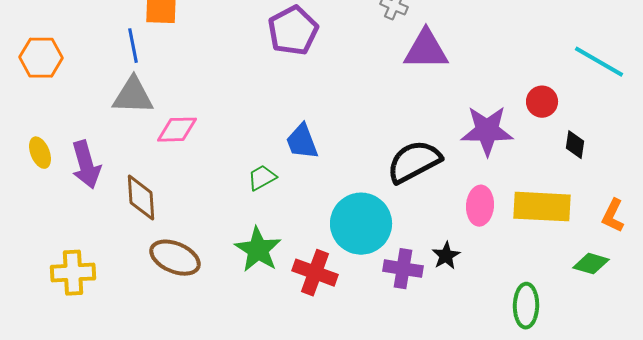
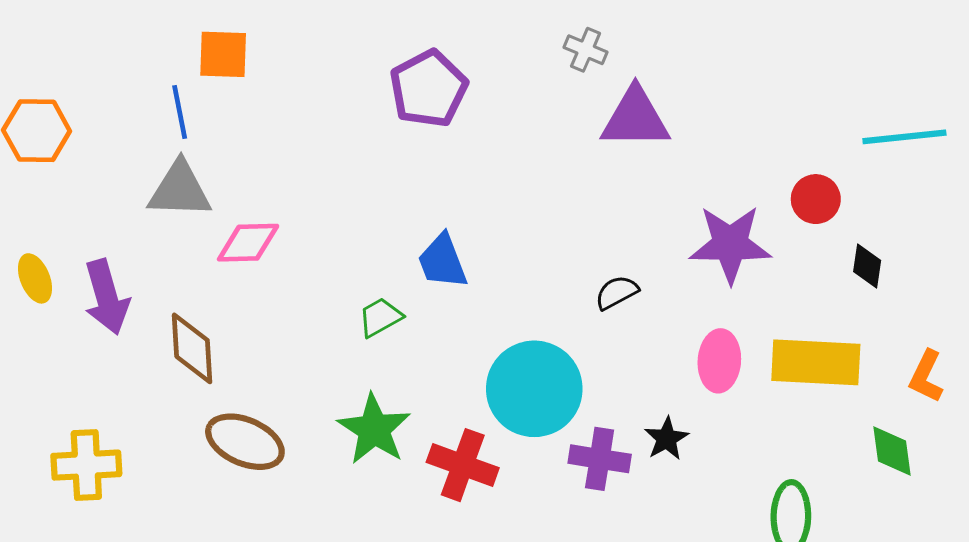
cyan line: (599, 62) -> (904, 137), turned -36
black semicircle: (414, 162) -> (617, 292), size x0.5
green diamond: (591, 264) -> (892, 451), turned 66

